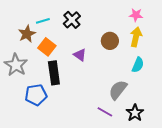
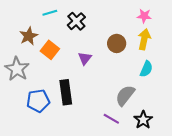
cyan line: (43, 21) -> (50, 13), moved
purple triangle: (80, 55) -> (85, 58), turned 32
black rectangle: (54, 73) -> (66, 92), moved

